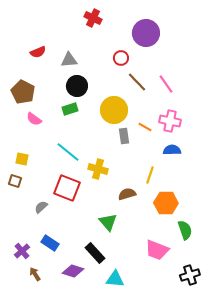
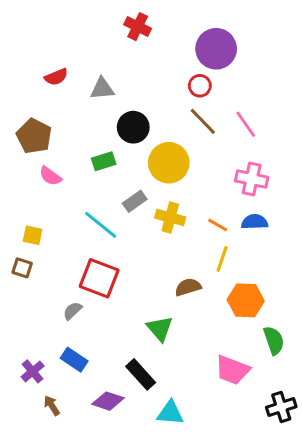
red circle: (121, 58) -> (200, 86), moved
black circle: (77, 86) -> (133, 127), moved
orange line: (145, 127) -> (218, 225), moved
gray rectangle: (124, 136) -> (135, 201), moved, turned 63
yellow cross: (98, 169) -> (170, 218), moved
gray semicircle: (41, 207) -> (73, 311), moved

